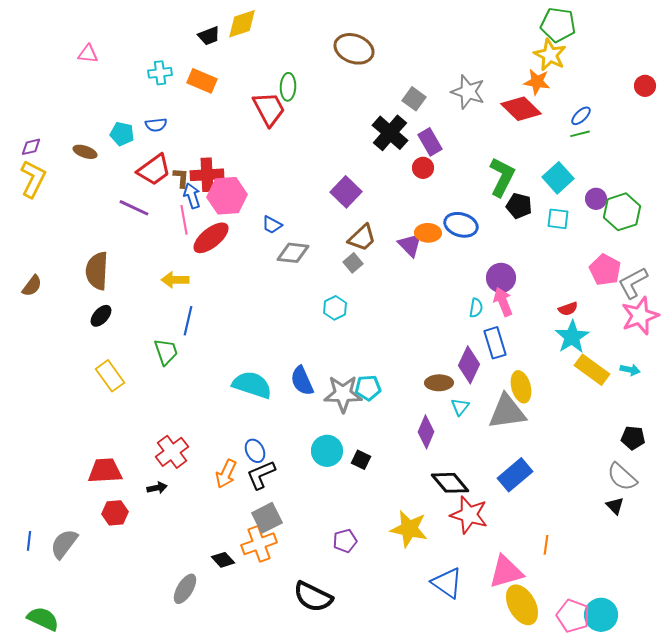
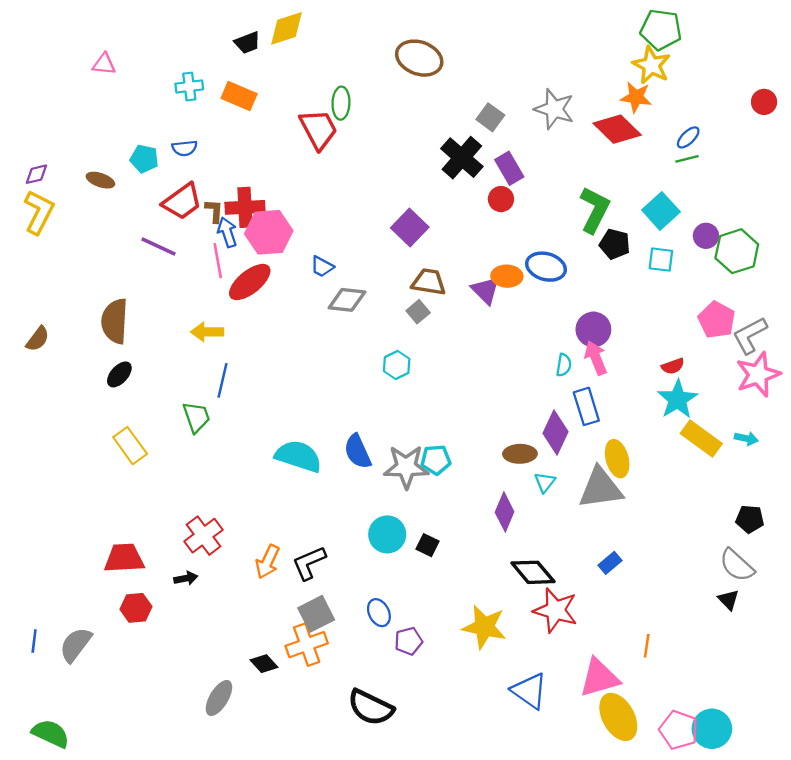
brown trapezoid: (362, 238) -> (429, 282), turned -128
blue ellipse: (255, 451) -> (379, 613), moved
blue rectangle: (515, 475) -> (610, 563), size x0.6

